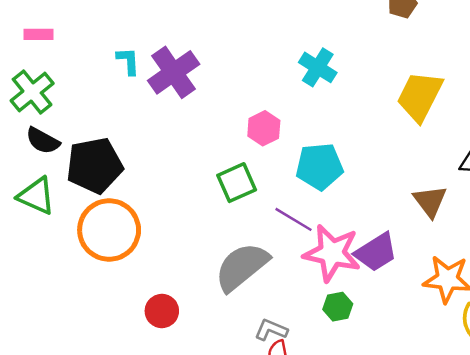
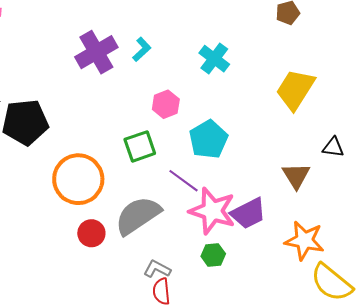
cyan L-shape: (128, 61) -> (142, 49), moved, turned 45
cyan pentagon: (319, 166) -> (208, 139), turned -30
orange circle: (109, 230) -> (78, 179), moved
red circle: (162, 311) -> (91, 233), moved

